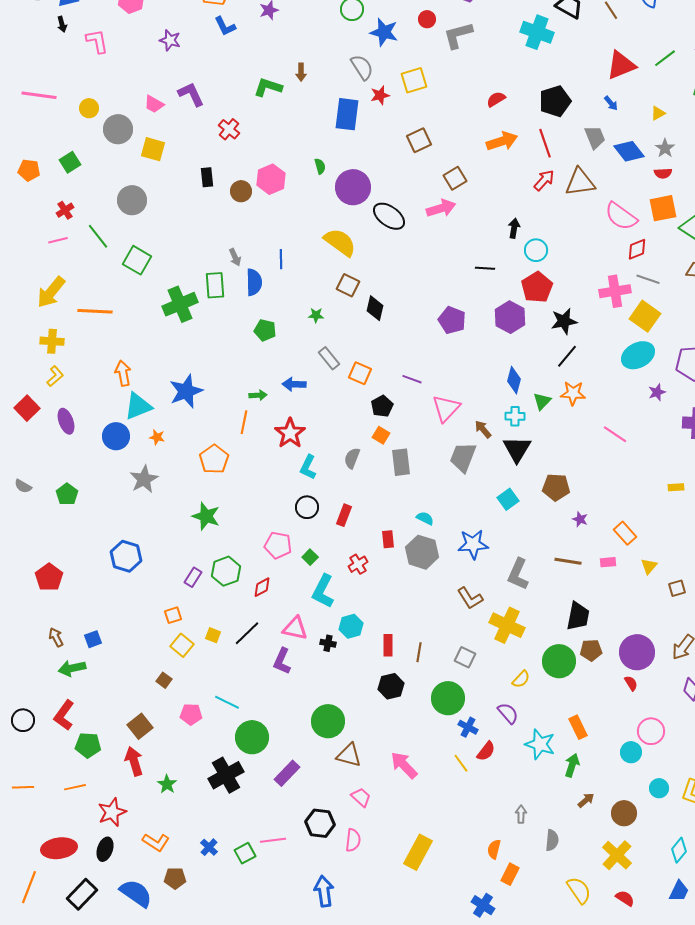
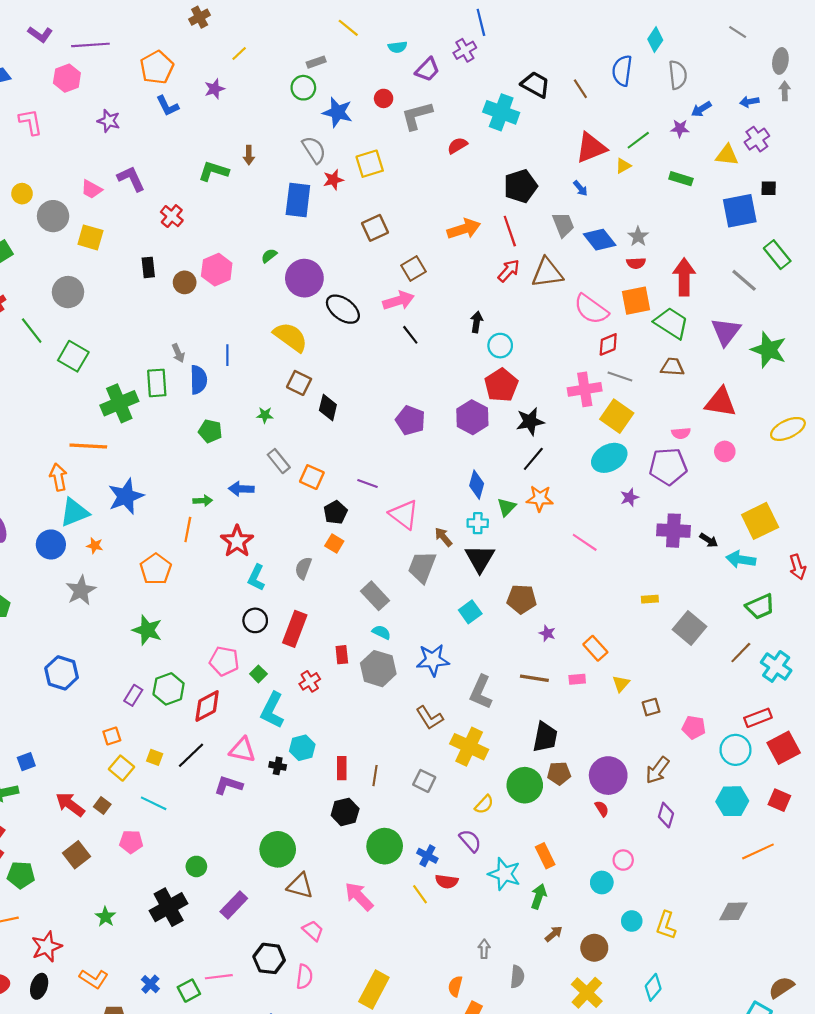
red semicircle: (496, 99) -> (457, 145), moved
yellow triangle: (658, 113) -> (623, 166), moved
green semicircle: (320, 166) -> (269, 256), turned -112
black line: (485, 268) -> (410, 335), moved, turned 48
orange line: (95, 311) -> (88, 446), moved
pink triangle: (446, 408) -> (404, 515), turned -36
gray rectangle: (401, 462) -> (375, 596), moved, turned -36
red rectangle: (344, 515) -> (295, 629), size x1.5
red diamond: (262, 587) -> (207, 706), size x1.5
purple L-shape: (282, 661) -> (228, 785), turned 84
green circle: (448, 698) -> (385, 846), moved
cyan line: (227, 702) -> (154, 803), moved
pink circle: (651, 731) -> (623, 860), size x0.7
green circle: (252, 737) -> (196, 866), size x0.6
red semicircle: (486, 751) -> (447, 881), turned 60
red arrow: (134, 761) -> (70, 804), moved, turned -36

